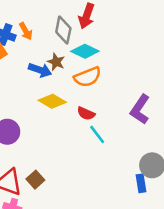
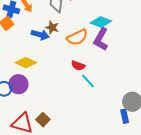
cyan diamond: (85, 51) -> (101, 22), moved
yellow diamond: (52, 101) -> (26, 63), moved
purple L-shape: (140, 109) -> (101, 39), moved

